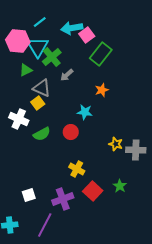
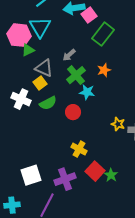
pink hexagon: (18, 41) -> (19, 35), moved
green cross: (52, 57) -> (76, 75), moved
green semicircle: (42, 134) -> (48, 103), moved
green star: (120, 186) -> (111, 175), moved
white square: (29, 195) -> (31, 175), size x1.5

